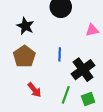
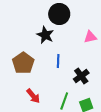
black star: (25, 26) -> (45, 35), moved
black cross: (83, 70) -> (81, 76), size x0.7

